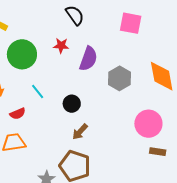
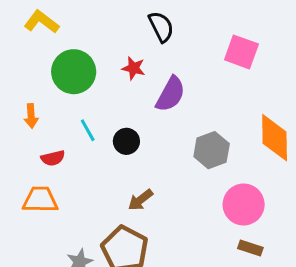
gray hexagon: (120, 78) -> (212, 150), moved
black circle: (72, 104) -> (126, 141), moved

